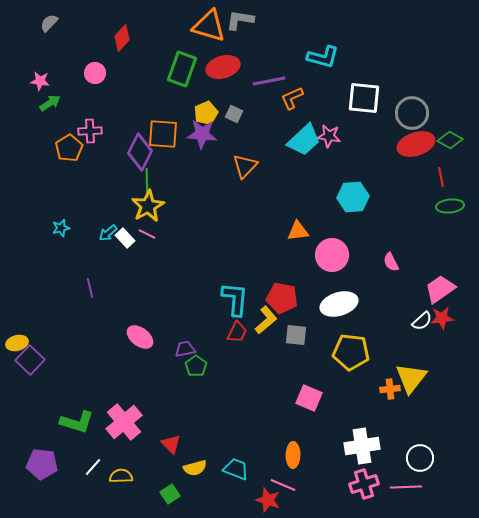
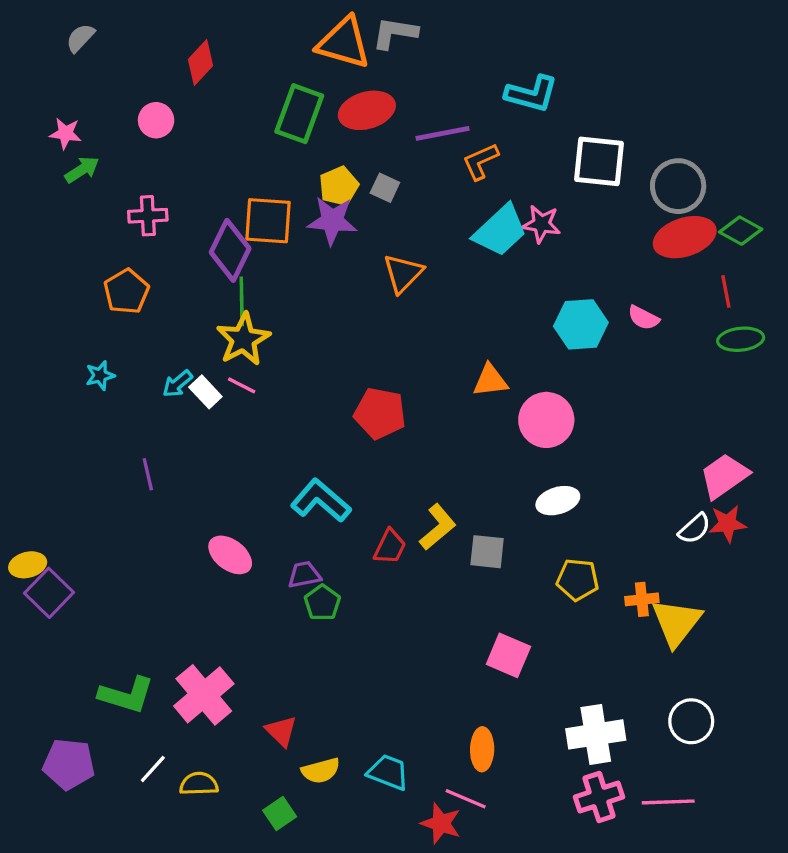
orange pentagon: (69, 148) -> (126, 291), moved
pink semicircle: (391, 262) -> (643, 318), moved, turned -36
red pentagon: (282, 298) -> (380, 413), moved
cyan L-shape: (235, 299) -> (321, 501), moved, turned -54
white ellipse: (339, 304) -> (558, 501), size x0.7
yellow pentagon: (351, 352) -> (578, 580), size x0.7
orange cross: (390, 389) -> (642, 599), moved
white circle: (420, 458) -> (691, 721), moved

